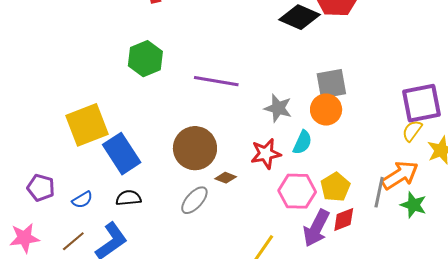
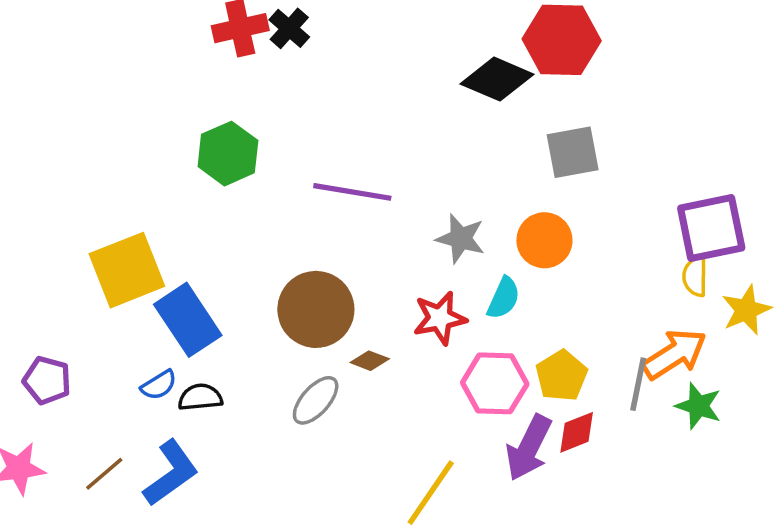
gray square: (331, 84) -> (573, 152), moved
yellow semicircle: (412, 131) -> (695, 276), turned -35
blue semicircle: (82, 200) -> (159, 385), moved

